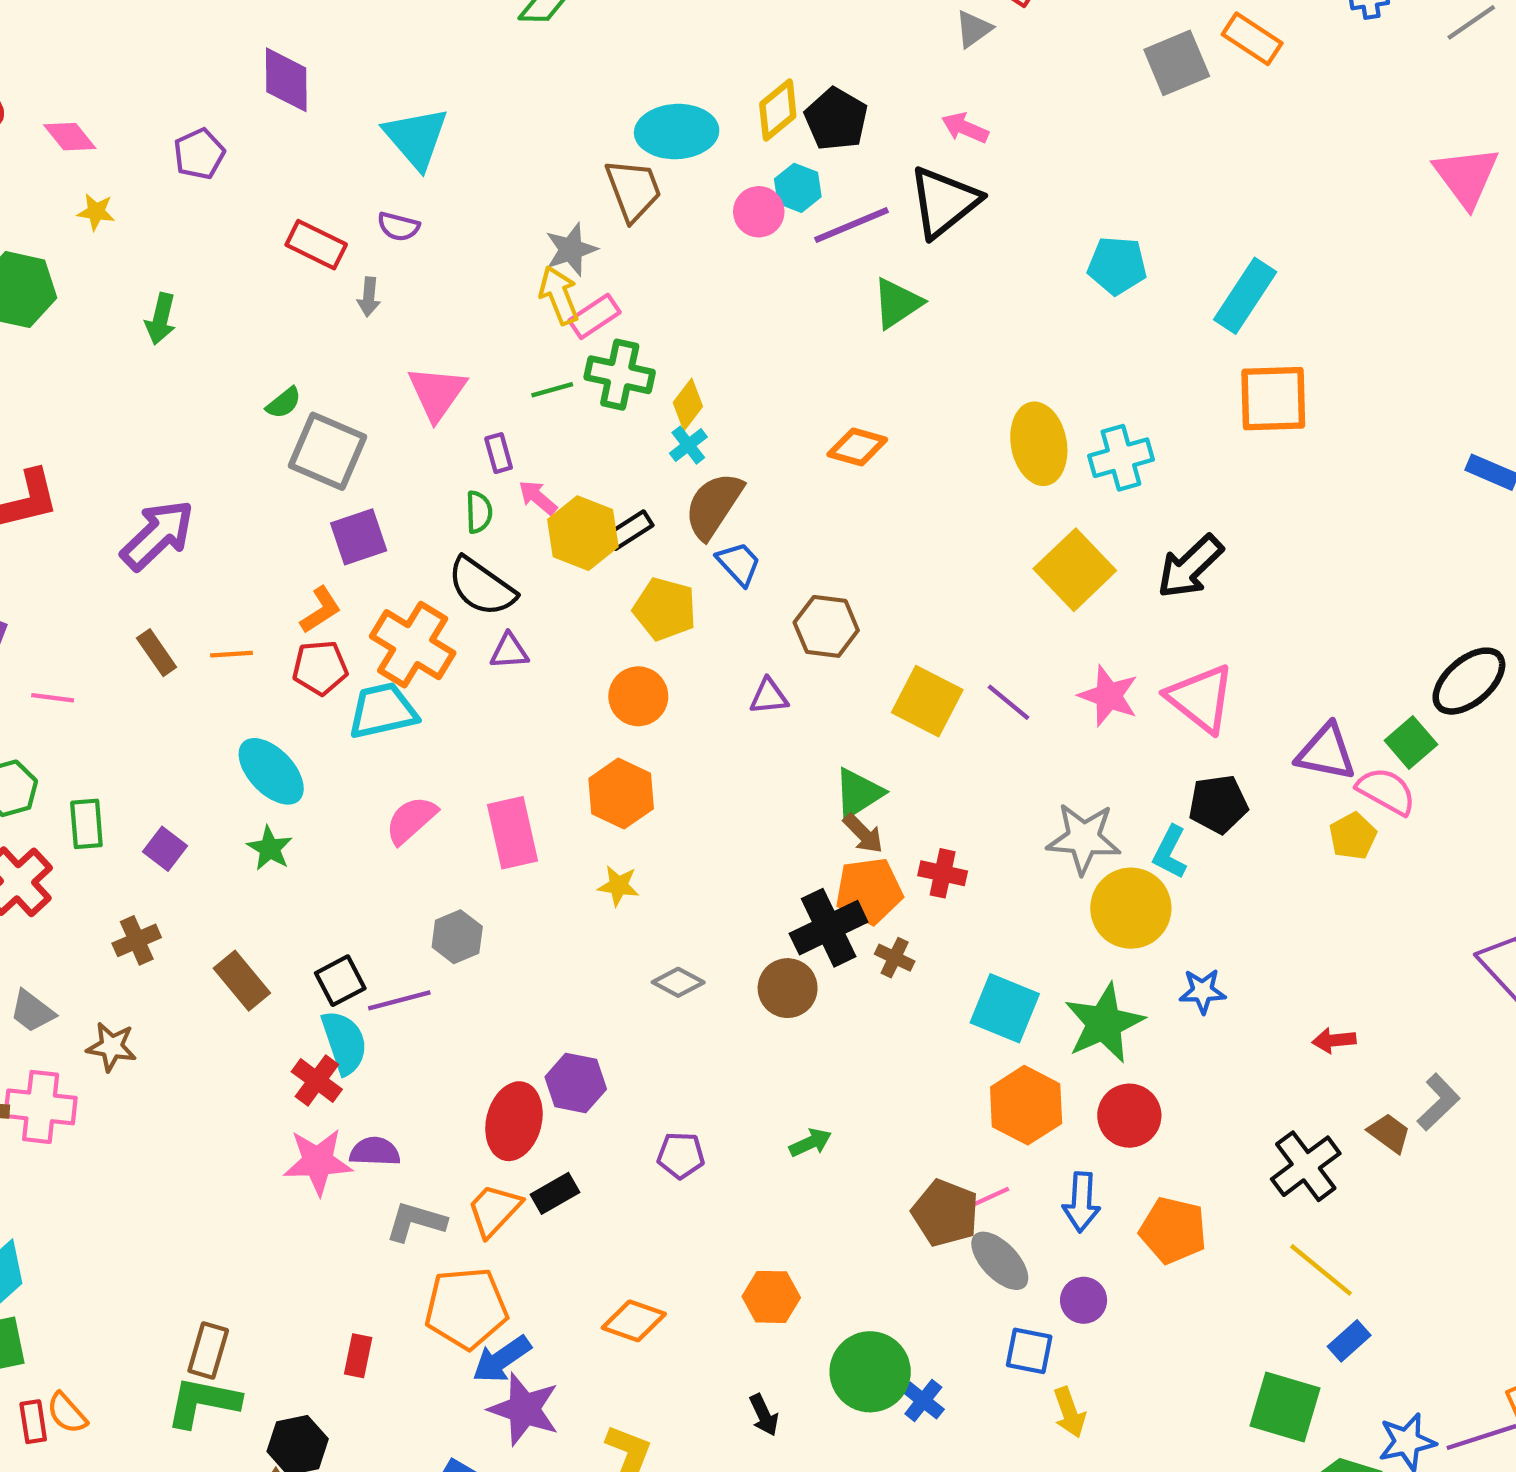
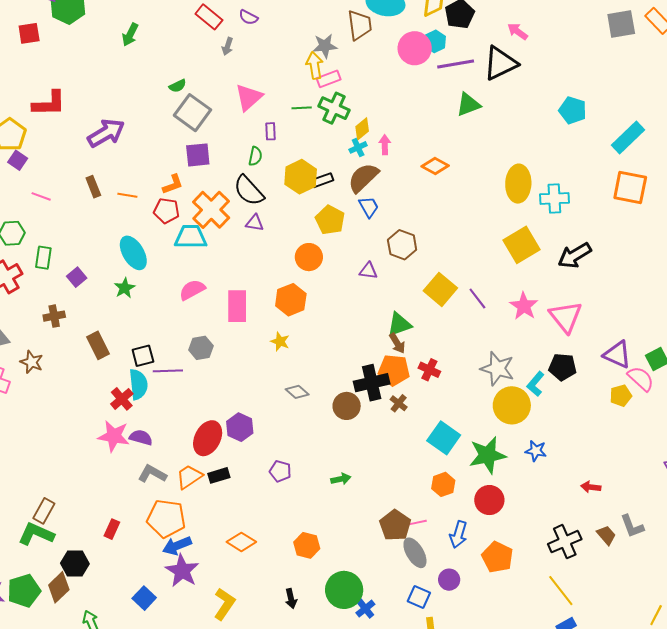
pink circle: (759, 212) -> (415, 48), size x1.4
pink arrow: (538, 498) -> (385, 145), moved, turned 36
gray L-shape: (1438, 1102) -> (632, 526), turned 100
orange hexagon: (1026, 1105) -> (443, 484), size x0.7

